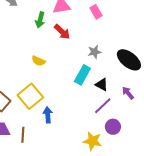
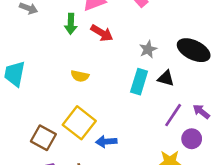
black triangle: (102, 85) -> (166, 78), moved
purple arrow: (128, 93) -> (201, 112), moved
blue arrow: (48, 115) -> (106, 142), turned -77

